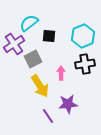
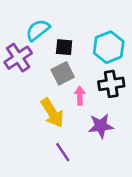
gray square: (33, 59) -> (63, 73), moved
purple star: (68, 104) -> (101, 126), moved

